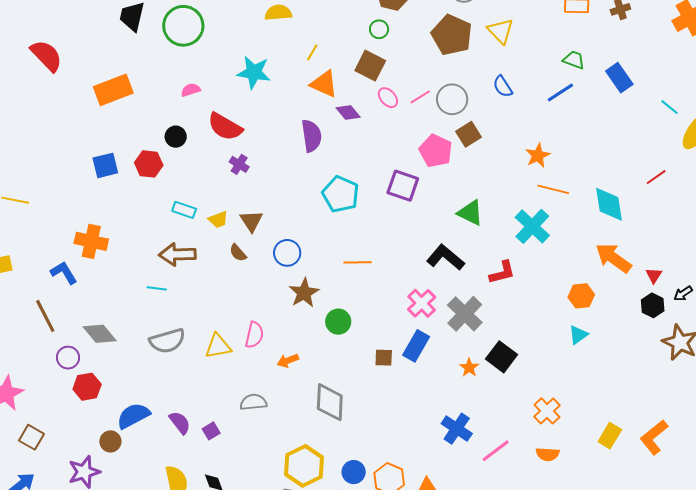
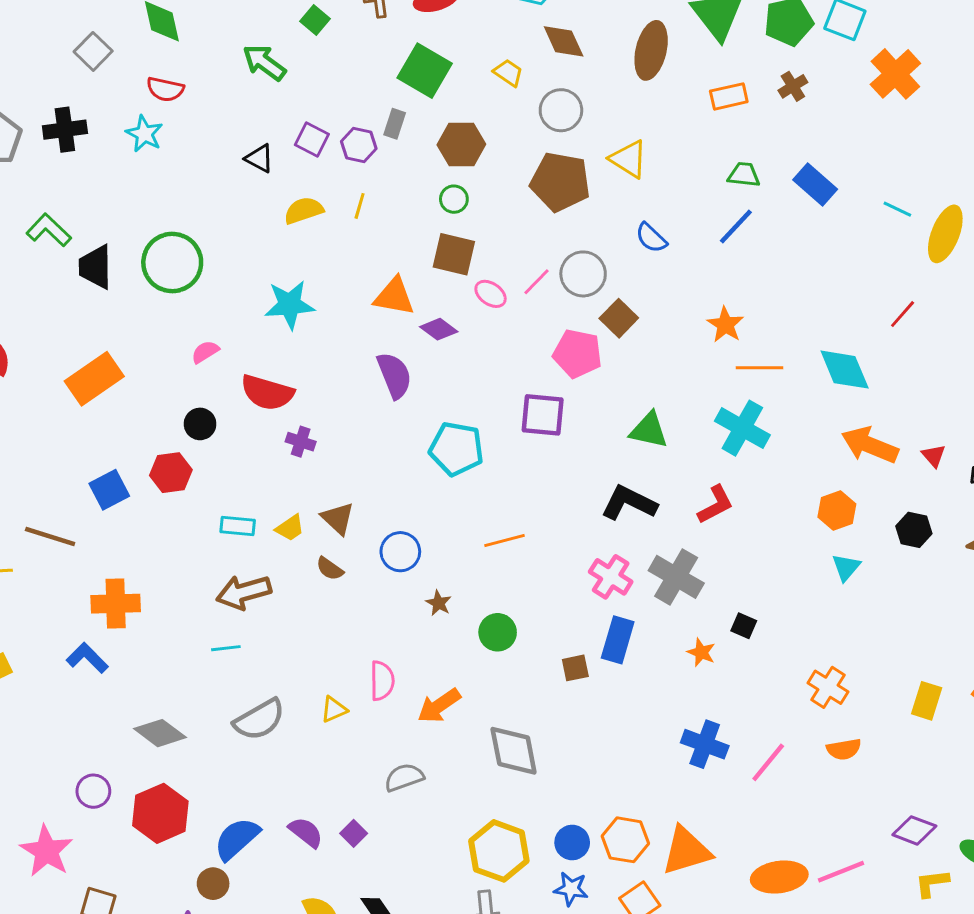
yellow line: (312, 52) -> (360, 206), moved
brown star: (304, 293) -> (439, 603), size x0.6
black hexagon: (653, 305) -> (914, 530), moved
brown line: (45, 316) -> (50, 537), moved, turned -32
yellow triangle: (218, 346) -> (334, 709), size x0.7
black square: (501, 357) -> (744, 626), size x0.6
purple circle: (68, 358) -> (93, 791), moved
orange arrow: (288, 361) -> (439, 706), size x1.4
red hexagon: (87, 387) -> (160, 813), size x1.4

